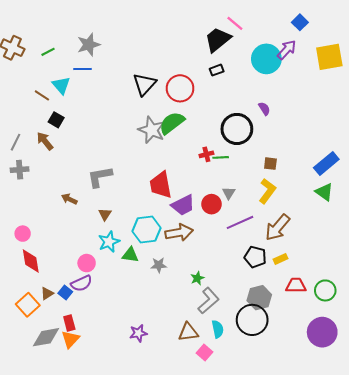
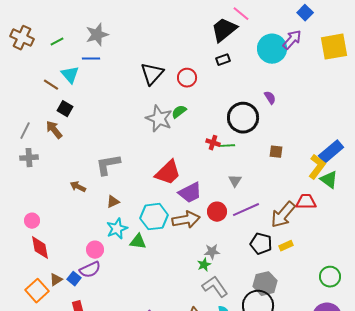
red circle: (180, 88) -> (187, 78), size x0.7
green semicircle: (172, 123) -> (179, 112), size x0.6
red cross: (206, 154) -> (213, 143), turned 32
red trapezoid: (161, 185) -> (168, 173), turned -124
yellow L-shape: (267, 191) -> (317, 167), moved
red circle: (212, 204) -> (217, 212), moved
brown triangle: (105, 214) -> (113, 202), turned 32
gray star: (159, 265) -> (212, 252), moved
red trapezoid: (296, 285) -> (306, 202), moved
gray L-shape: (208, 301) -> (215, 287), turned -84

